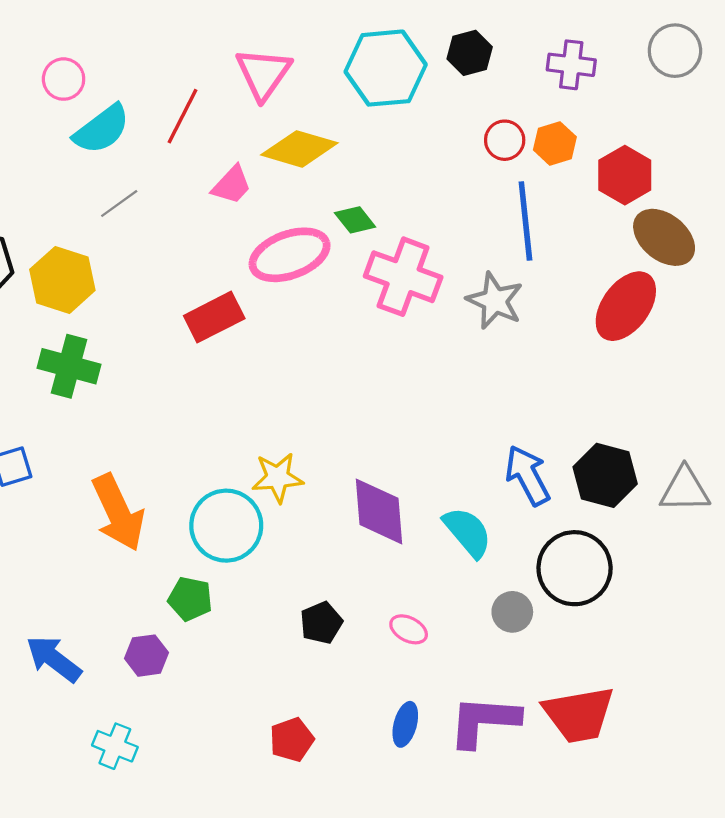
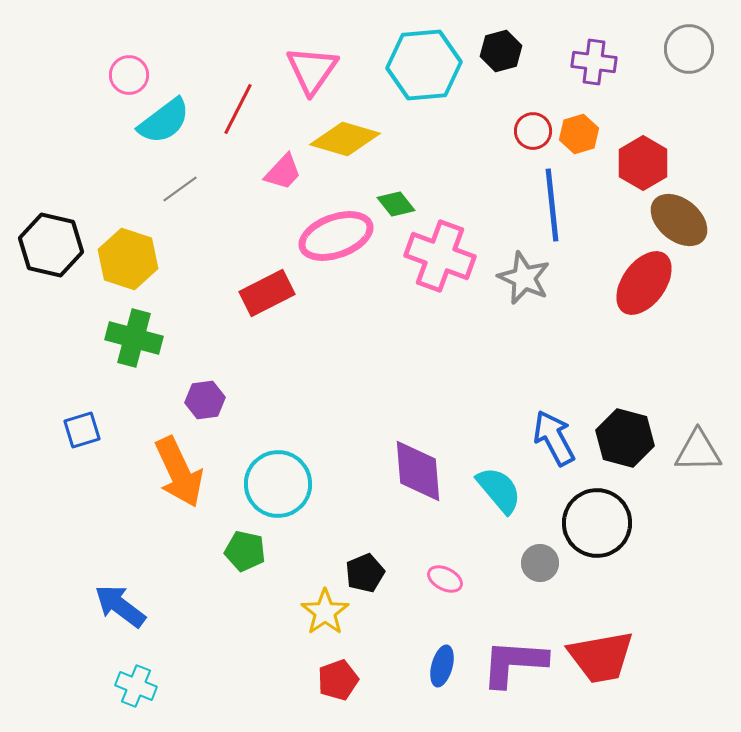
yellow star: (278, 478) -> (325, 612), moved, turned -30
purple hexagon: (147, 656) -> (205, 400), moved
cyan cross: (115, 746) -> (136, 686), moved

